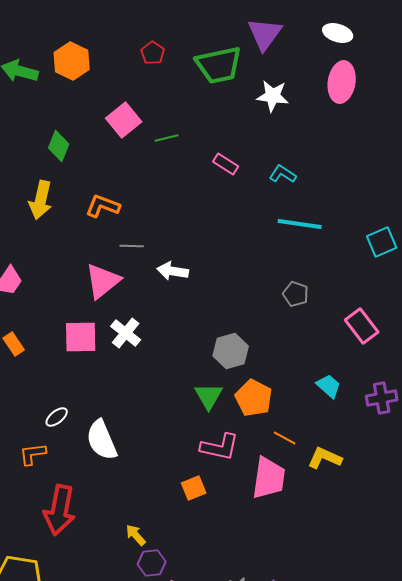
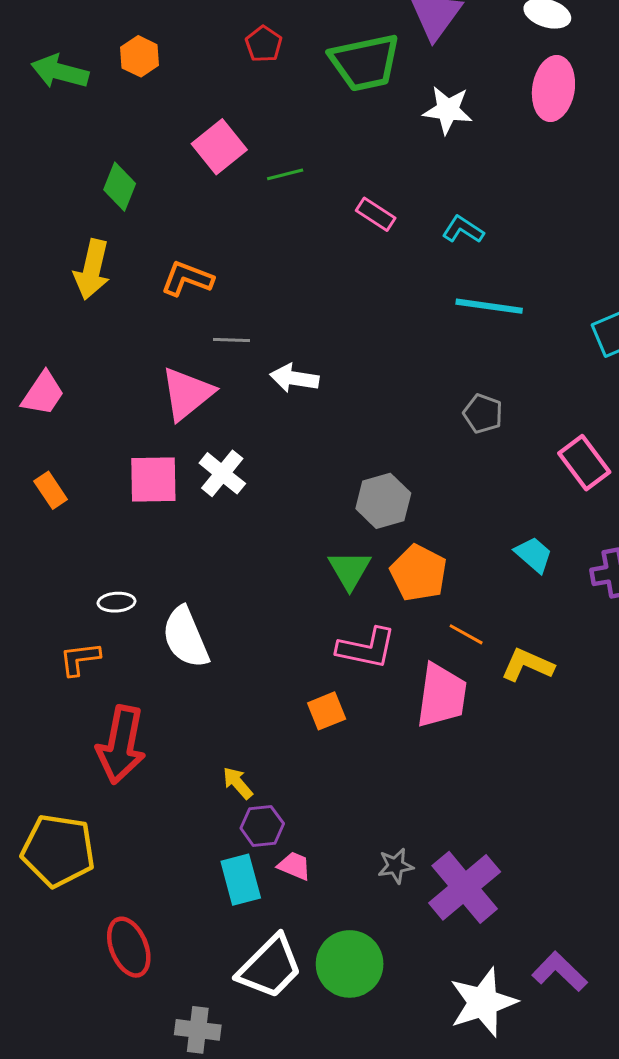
orange hexagon: (72, 61) -> (140, 56), size x0.7
white ellipse: (57, 417) -> (117, 602), turned 35

